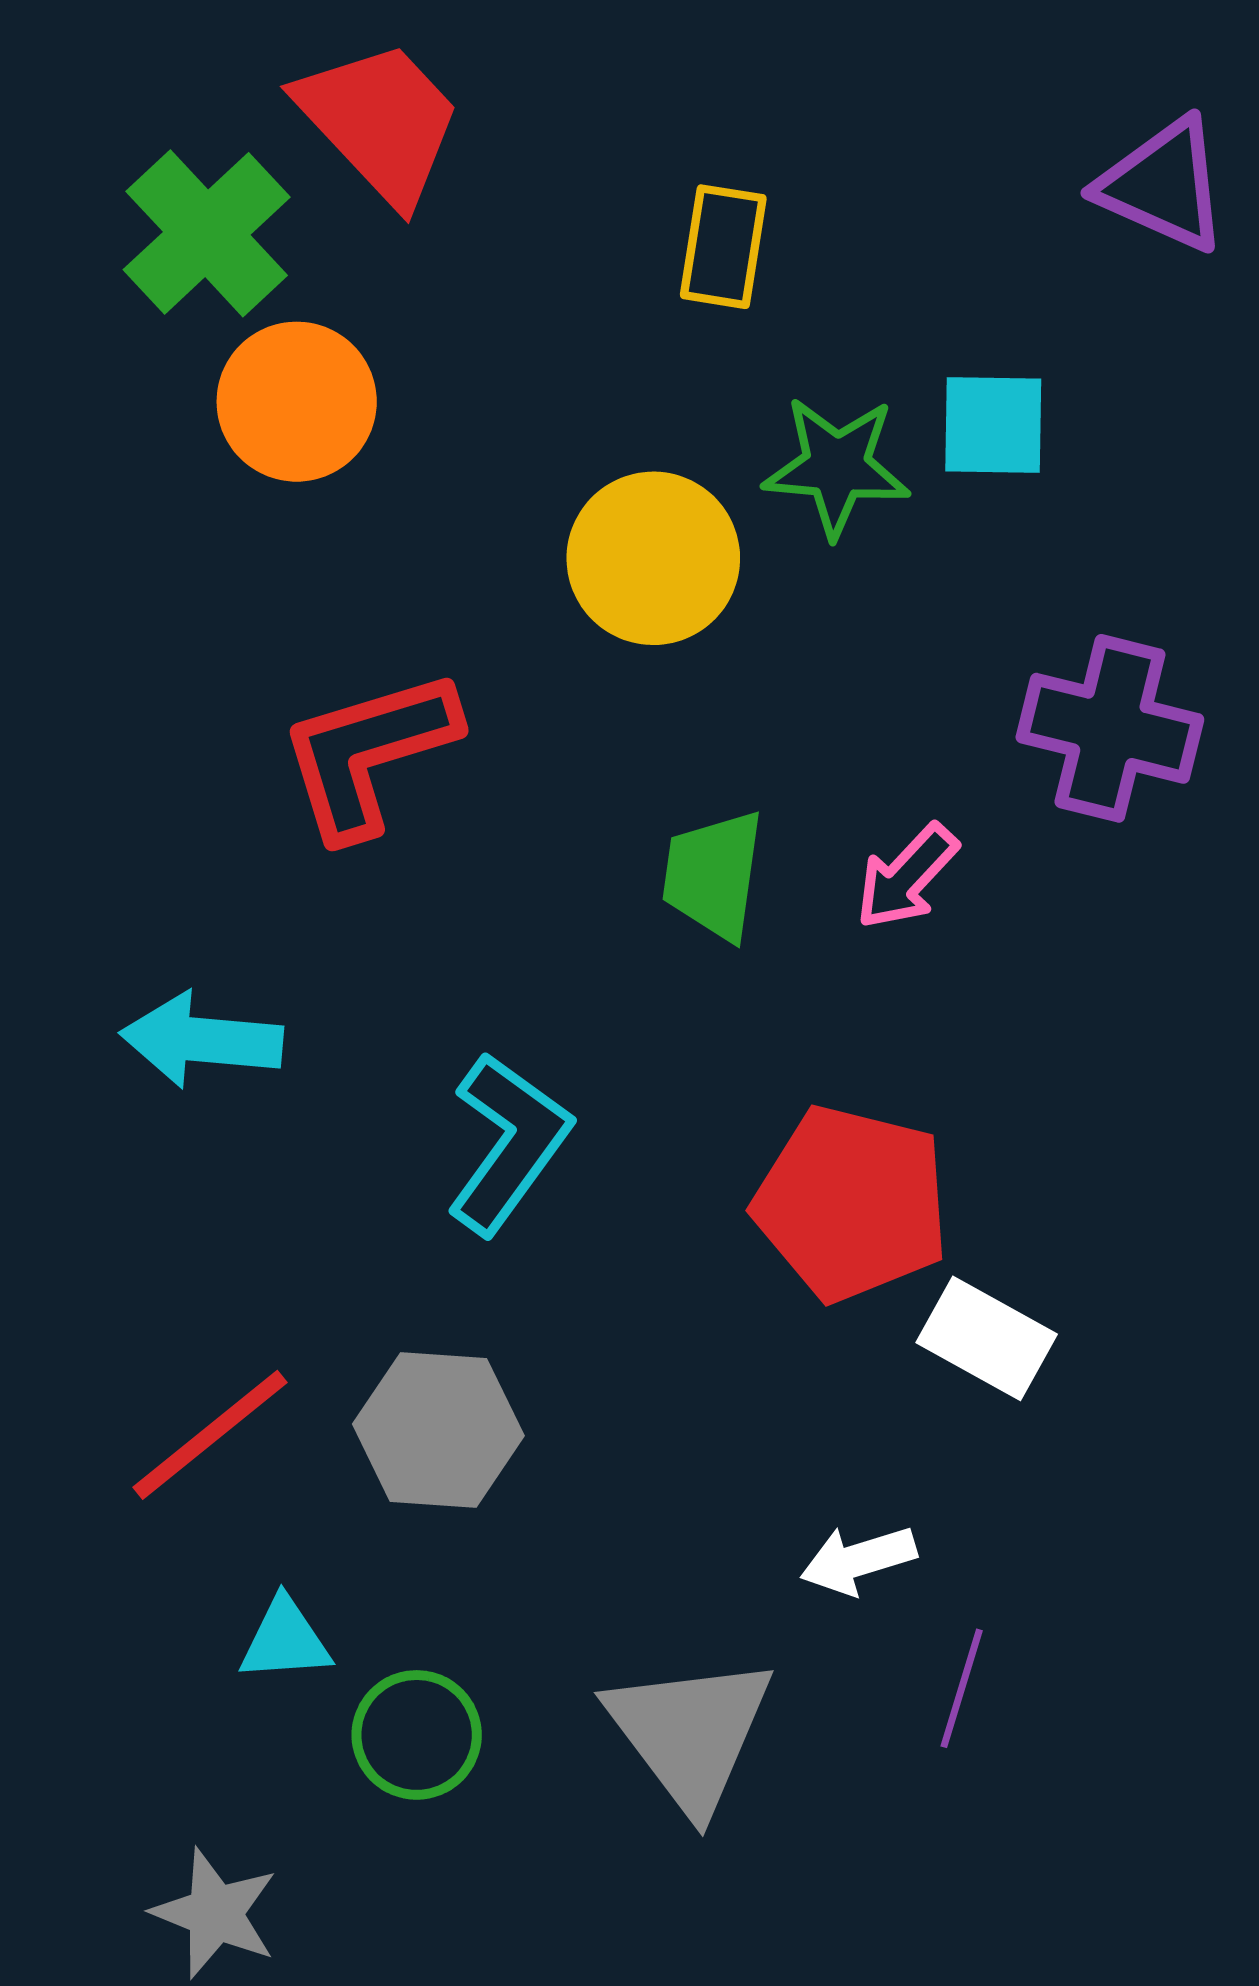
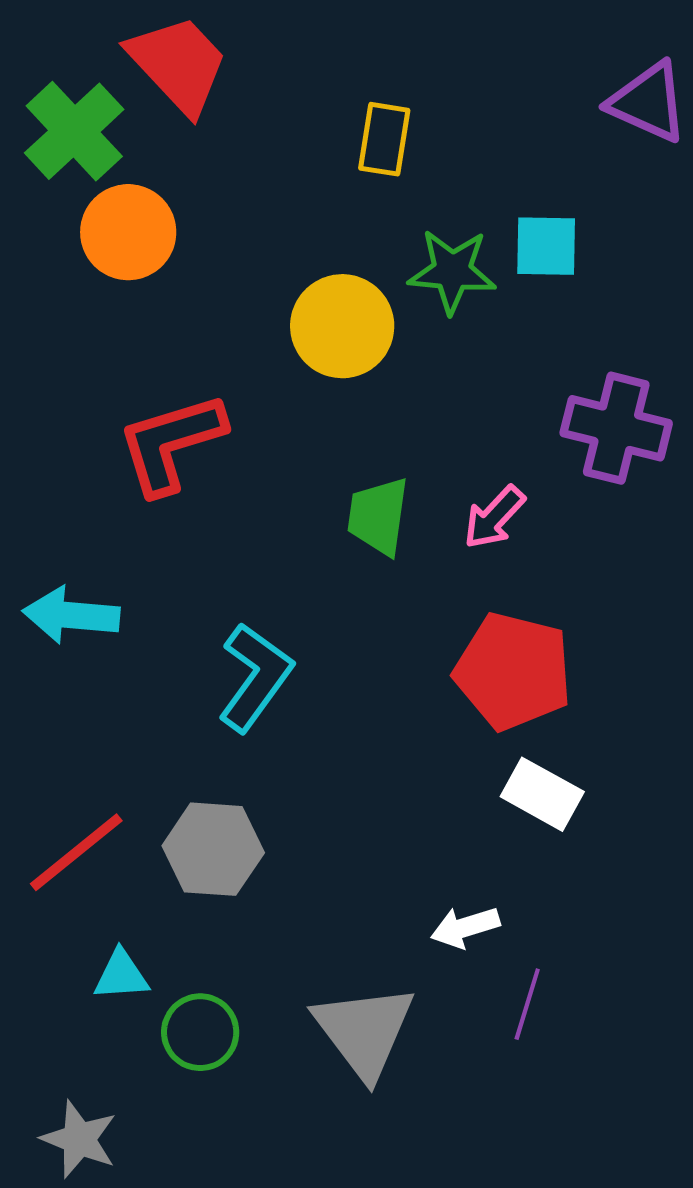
red pentagon: (852, 1203) -> (513, 671), moved

